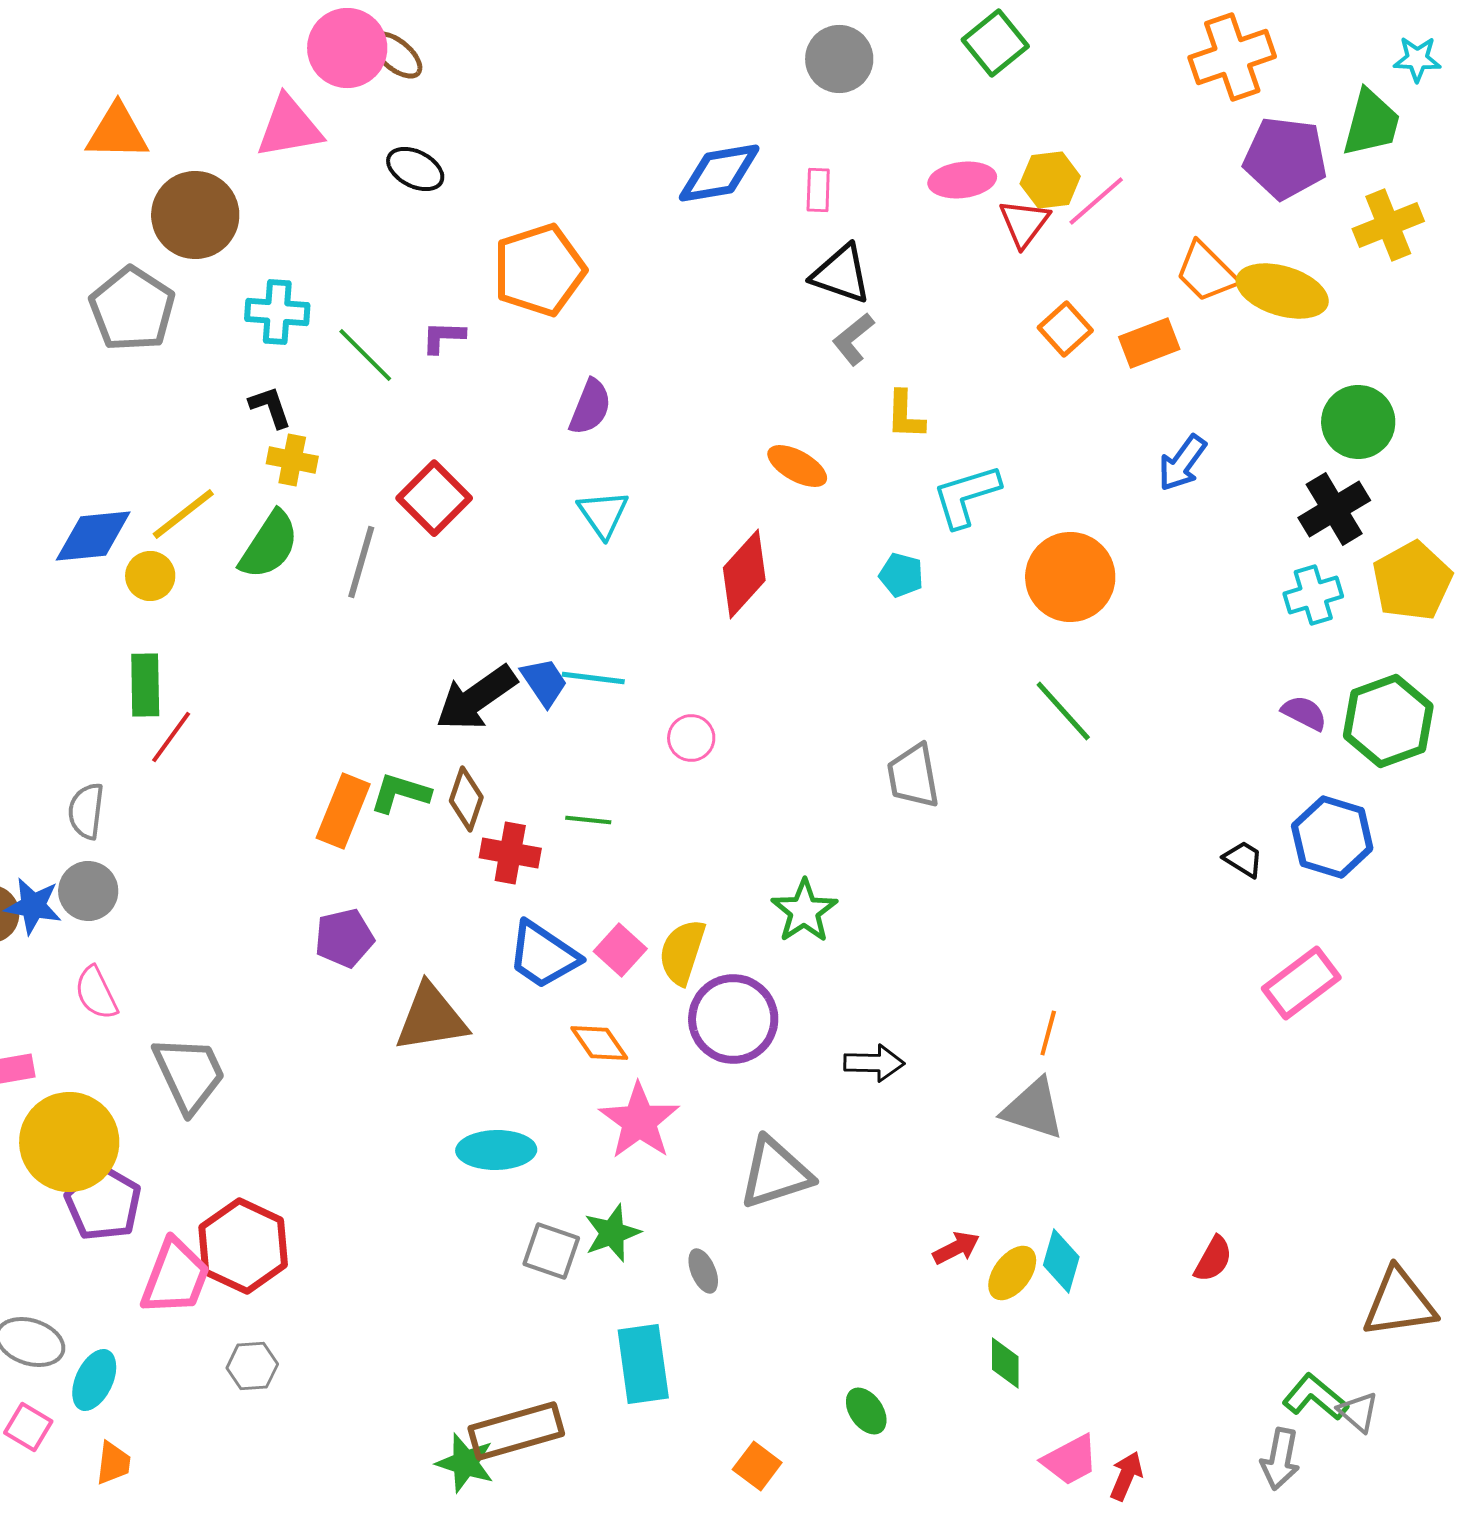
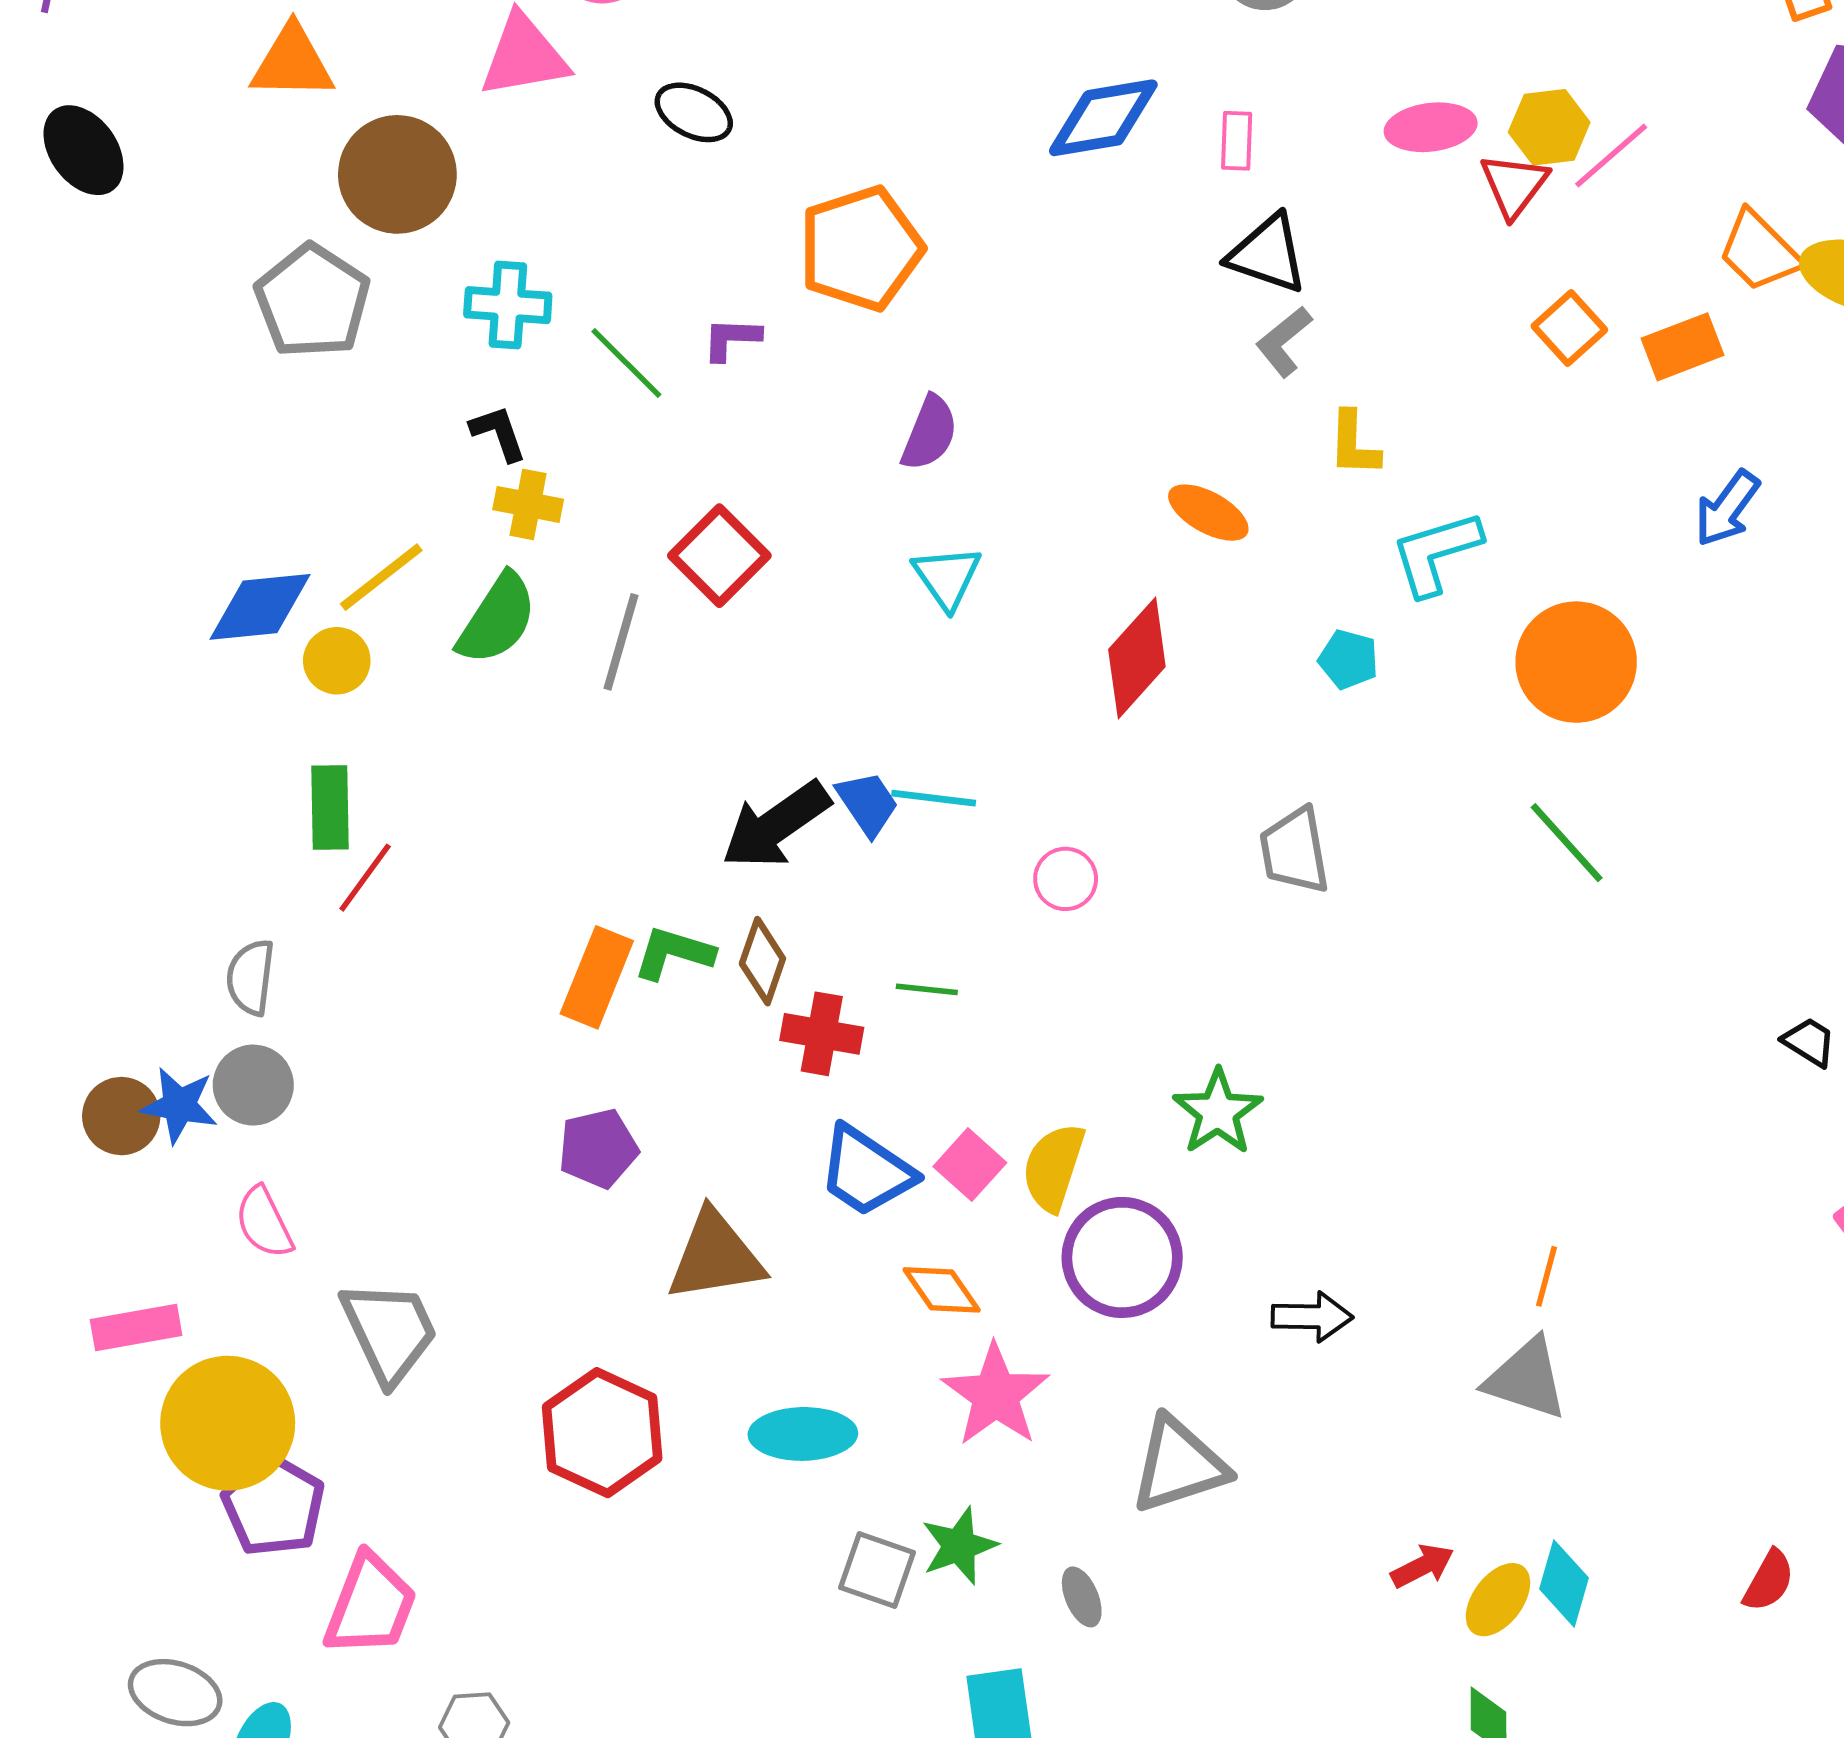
gray trapezoid: (913, 776) -> (1295, 851), moved
red hexagon: (243, 1246) -> (602, 1433), moved

